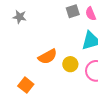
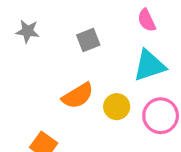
gray square: (73, 11) -> (88, 40), moved

